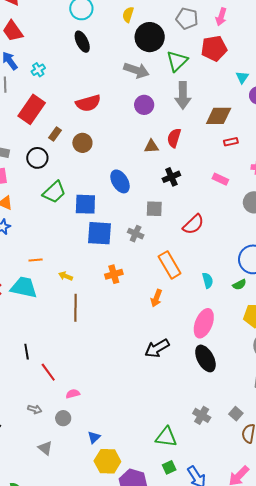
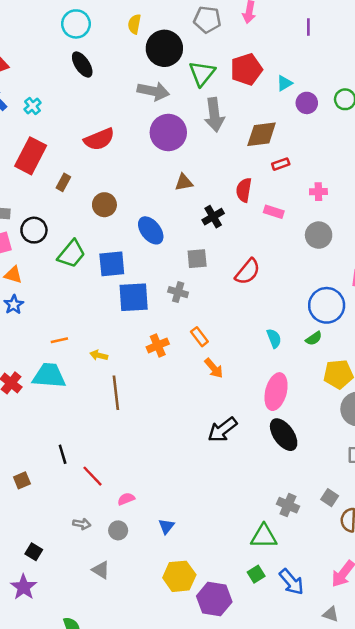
red pentagon: (214, 48) -> (246, 69), moved
cyan triangle: (242, 77) -> (284, 83), turned 32
purple circle: (144, 105) -> (168, 132), size x1.5
red semicircle: (174, 138) -> (244, 190), moved
brown circle: (82, 143) -> (104, 205), moved
black circle: (37, 158) -> (34, 230), moved
orange rectangle: (170, 265) -> (199, 337), moved, size x0.6
orange arrow: (156, 298) -> (214, 368), turned -54
blue triangle: (94, 437) -> (166, 526), moved
green triangle: (166, 437) -> (264, 536), moved

